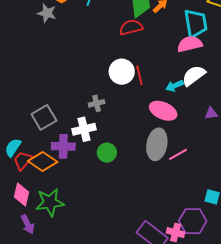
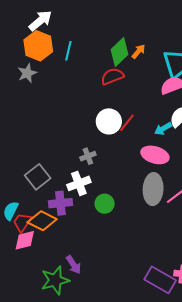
gray star: (47, 13) -> (27, 73), turned -30
red line: (139, 75) -> (127, 123), turned 60
pink diamond: (21, 195) -> (25, 240), moved, turned 70
green star: (50, 202) -> (55, 280), moved
purple arrow: (28, 224) -> (74, 265), moved

